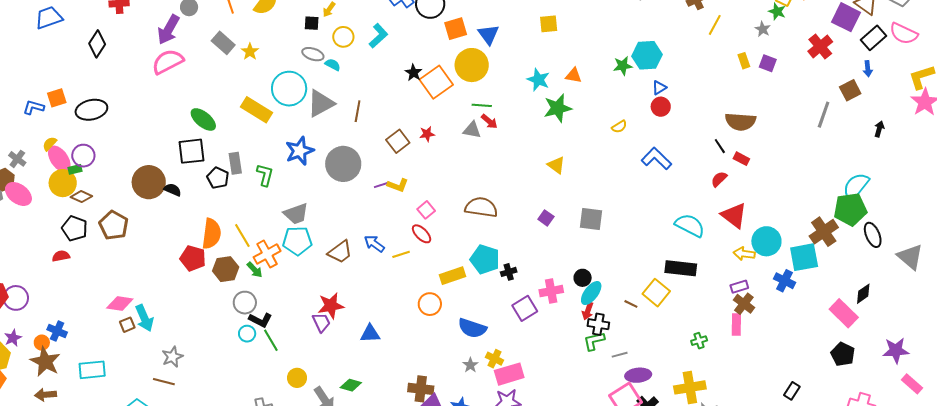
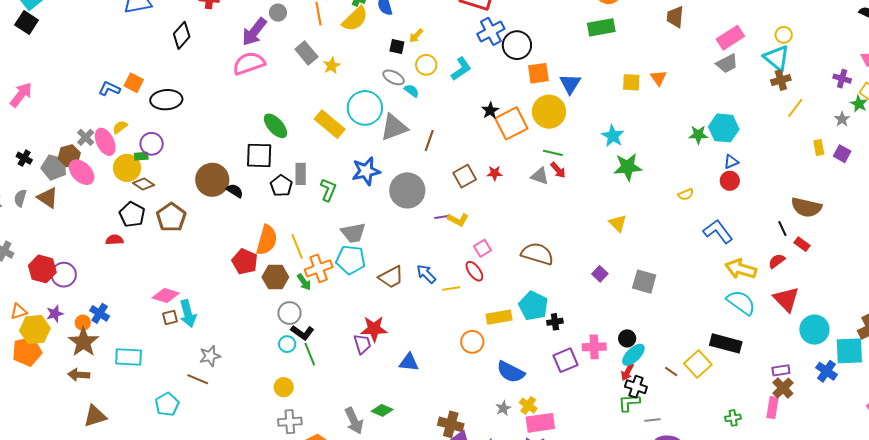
orange triangle: (573, 76) -> (658, 78), moved, turned 36
orange square: (57, 98) -> (134, 83), turned 36
pink ellipse: (59, 159) -> (105, 142), moved
yellow arrow: (744, 254) -> (741, 269), moved, size x1.4
yellow circle: (297, 378) -> (284, 387), moved

